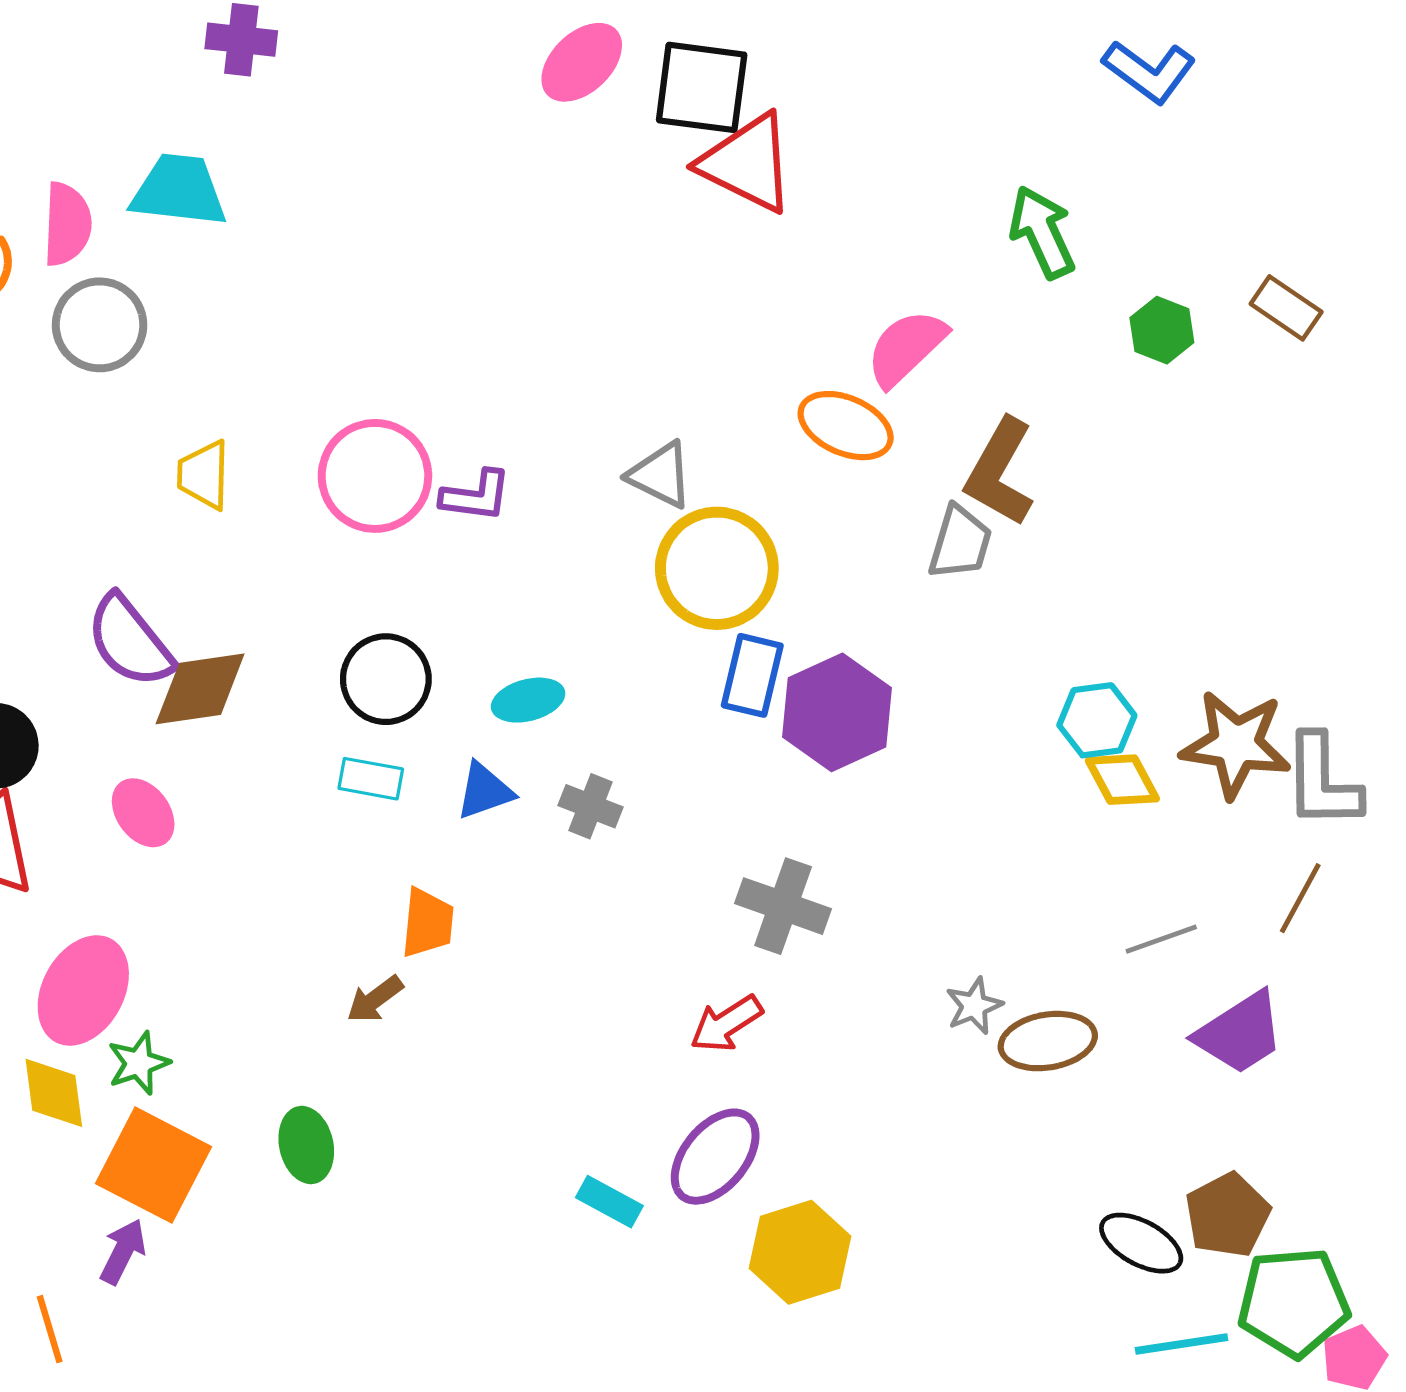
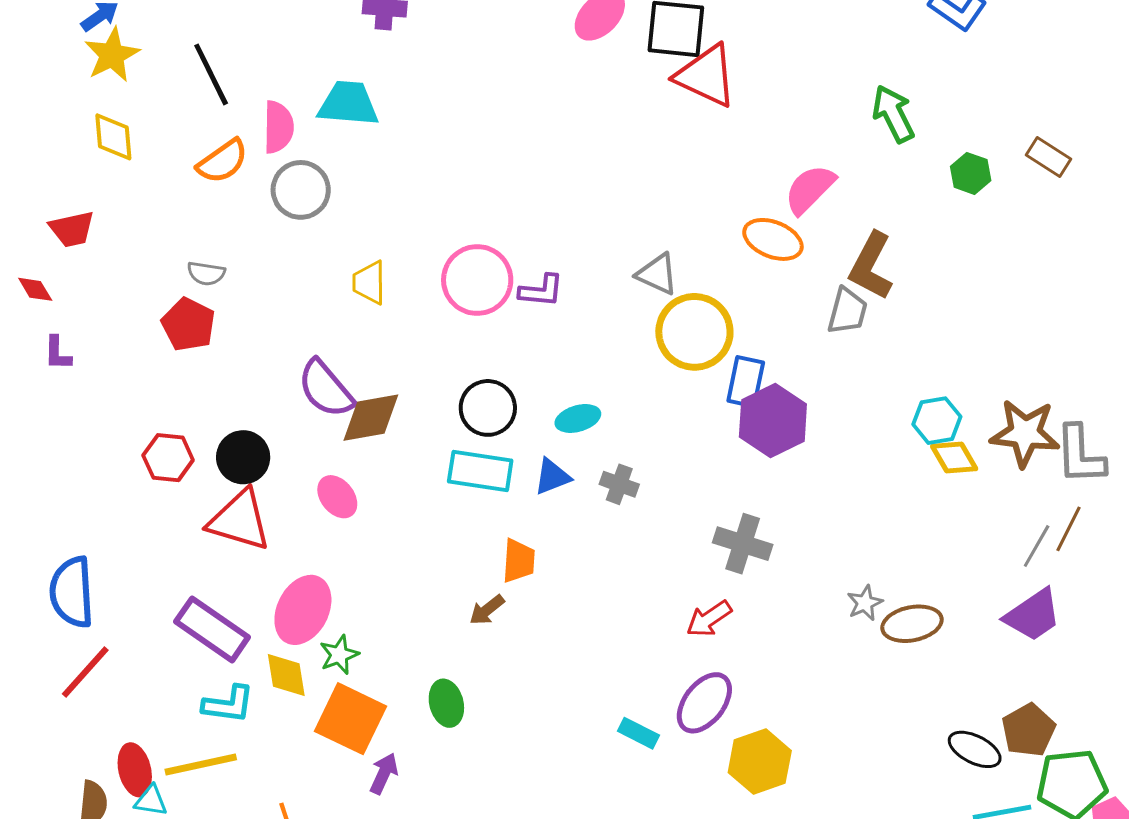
blue rectangle: (752, 675) -> (746, 382), moved
cyan rectangle: (371, 779) -> (480, 471), size x1.6
gray line: (1161, 939) -> (1037, 546), moved, turned -39
purple arrow: (123, 1252) -> (384, 774), moved

